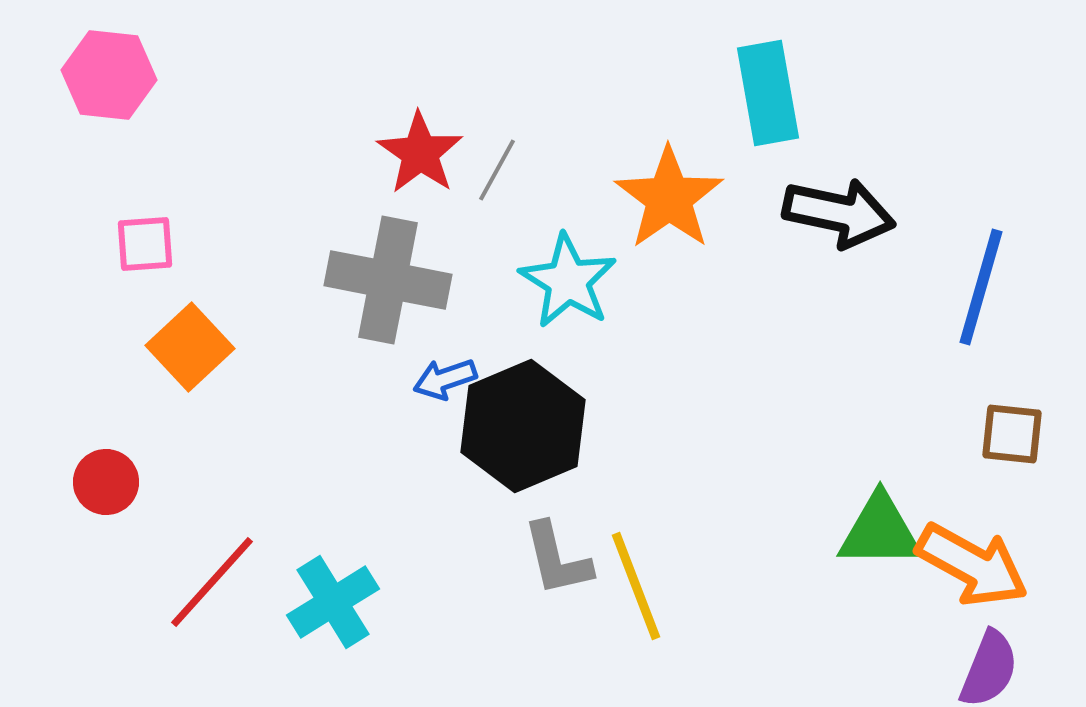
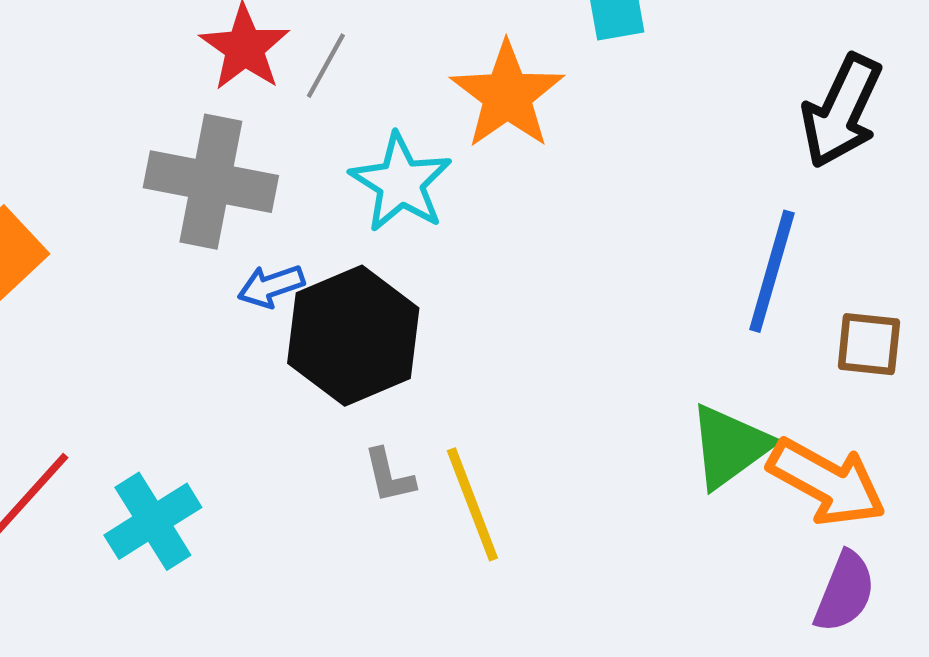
black arrow: (839, 213) -> (842, 111), moved, turned 103
blue line: (981, 287) -> (772, 271), moved
green triangle: (880, 531) -> (730, 446), turned -36
gray L-shape: (557, 559) -> (389, 476), size x0.7

